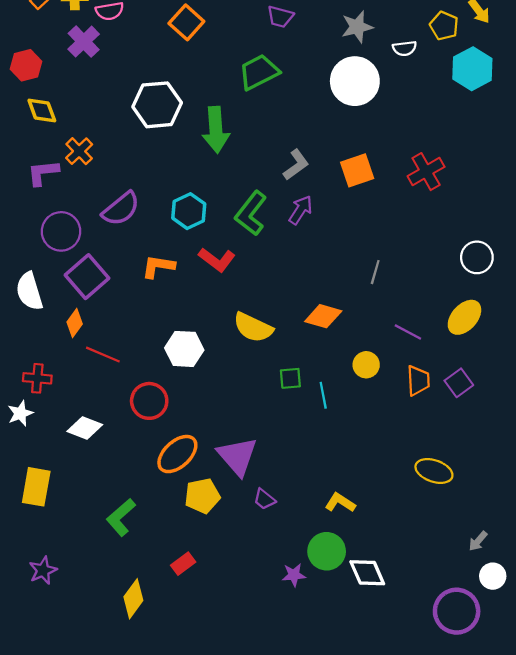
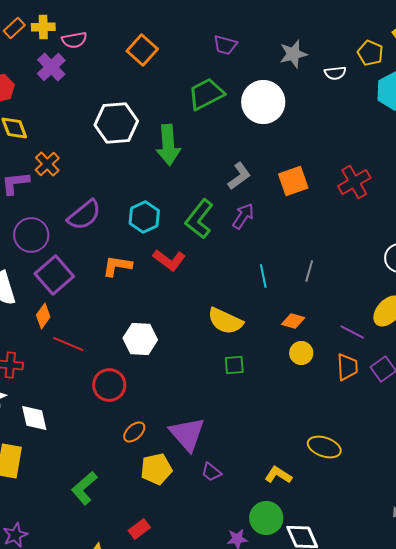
white circle: (355, 81) -> (263, 102), moved
orange diamond: (323, 316) -> (293, 321), moved, size x0.7
yellow semicircle: (253, 327) -> (225, 321), moved
purple line: (408, 332) -> (352, 332), moved
cyan line: (323, 395) -> (263, 276), moved
white diamond: (85, 428) -> (34, 418), moved, turned 56
orange ellipse: (177, 454) -> (134, 432), size x0.6
yellow ellipse: (434, 471) -> (324, 447), moved

